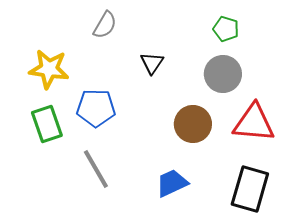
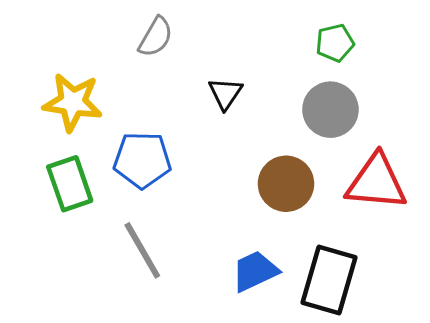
green pentagon: (226, 29) -> (335, 43), turned -30
black rectangle: (250, 189) -> (329, 280), moved

